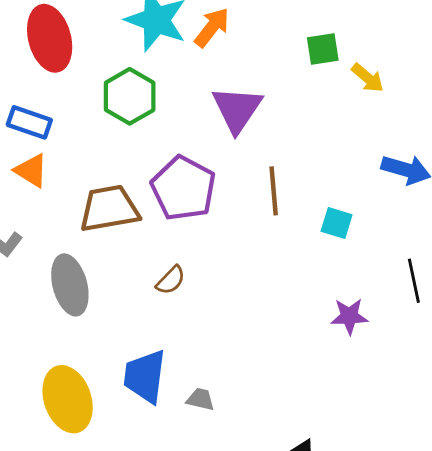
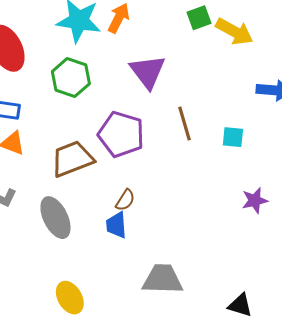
yellow arrow: (368, 78) -> (234, 32), size x1.5
blue trapezoid: (145, 376) -> (116, 225), moved, size x0.7
yellow ellipse: (68, 399) -> (70, 298), size x0.7
gray trapezoid: (200, 399) -> (163, 279), size x2.0

